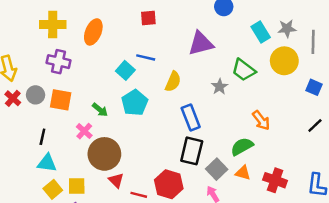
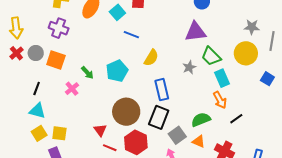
cyan rectangle: (261, 32) -> (222, 78), moved
purple triangle: (201, 43) -> (195, 32), moved
cyan square: (125, 70) -> (117, 12), moved
black line: (315, 126) -> (236, 119), moved
brown circle: (104, 154) -> (126, 112), moved
red triangle: (116, 180) -> (100, 130), moved

